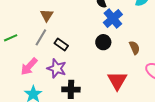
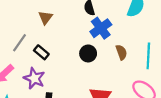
brown triangle: (47, 15) -> (46, 18), moved
brown semicircle: (134, 48) -> (121, 52), moved

